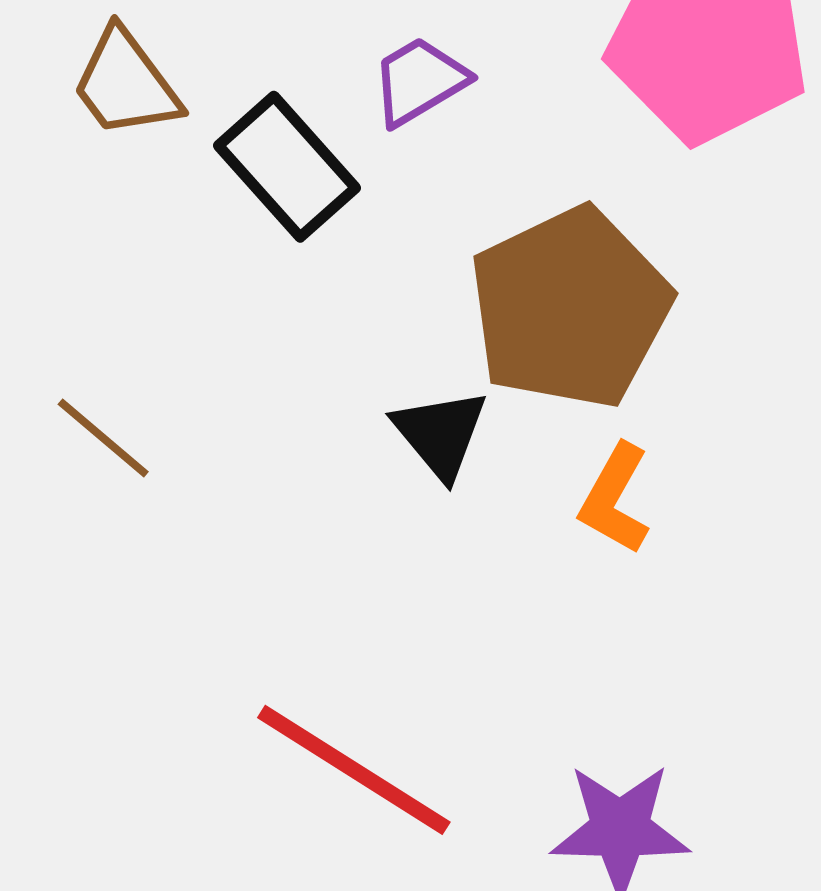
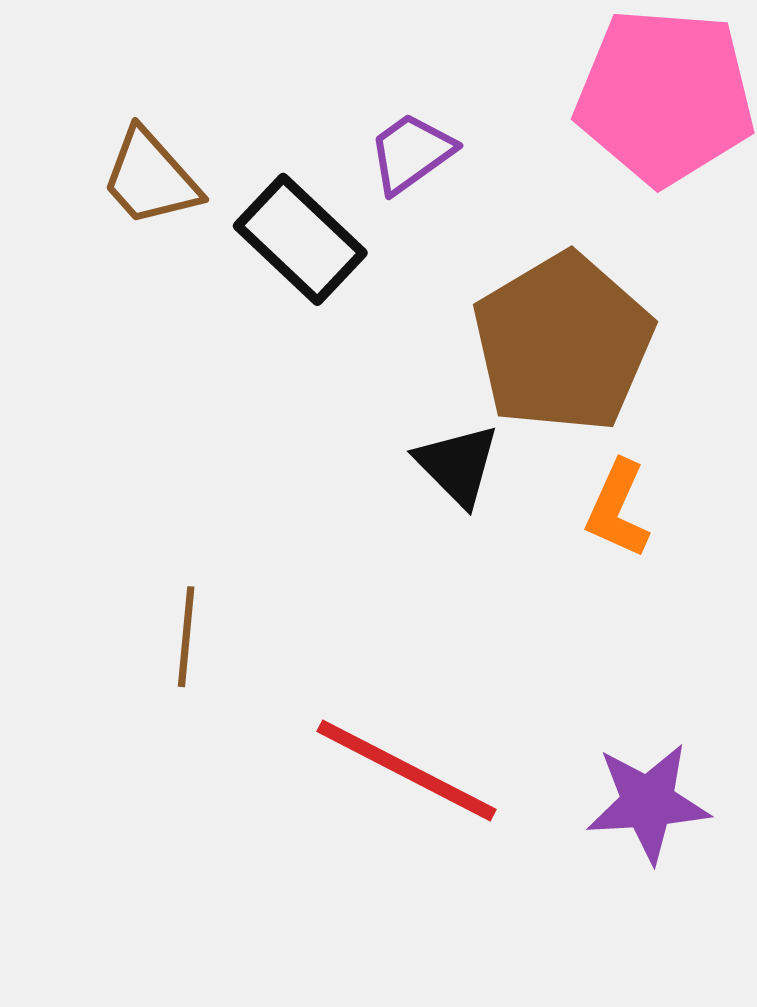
brown line: (103, 438) -> (186, 637), moved, turned 60

